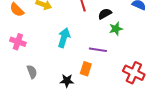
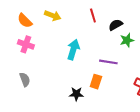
pink cross: (18, 42) -> (26, 44), moved
gray semicircle: (32, 72) -> (25, 79), moved

